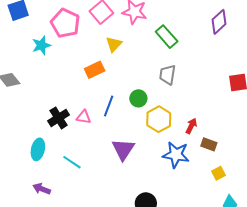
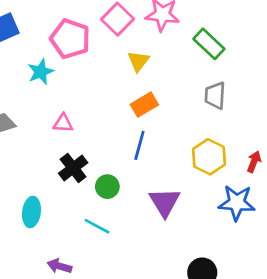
orange rectangle: (95, 70) -> (144, 105), moved
green circle: (138, 98) -> (107, 187), moved
pink triangle: (84, 117) -> (63, 123), moved
cyan ellipse: (38, 149) -> (31, 212), moved

